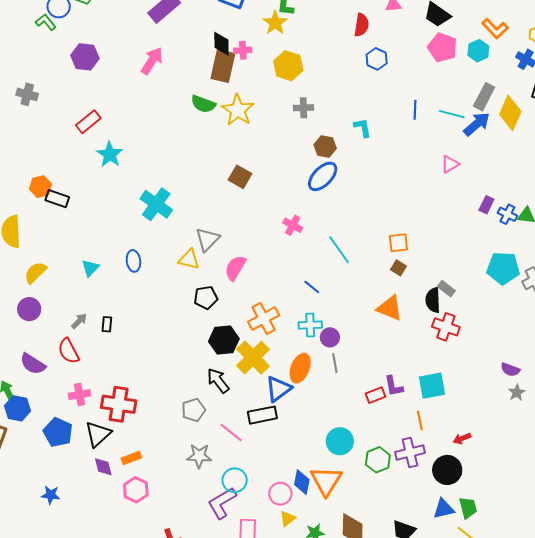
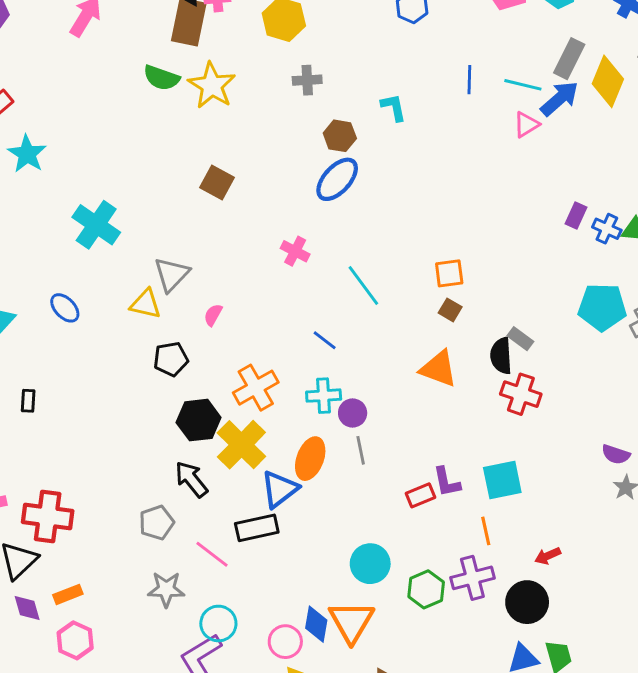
pink triangle: (450, 164) -> (526, 125), moved
blue ellipse: (133, 261) -> (65, 308), turned -35
pink semicircle: (235, 268) -> (213, 315), size x0.6

